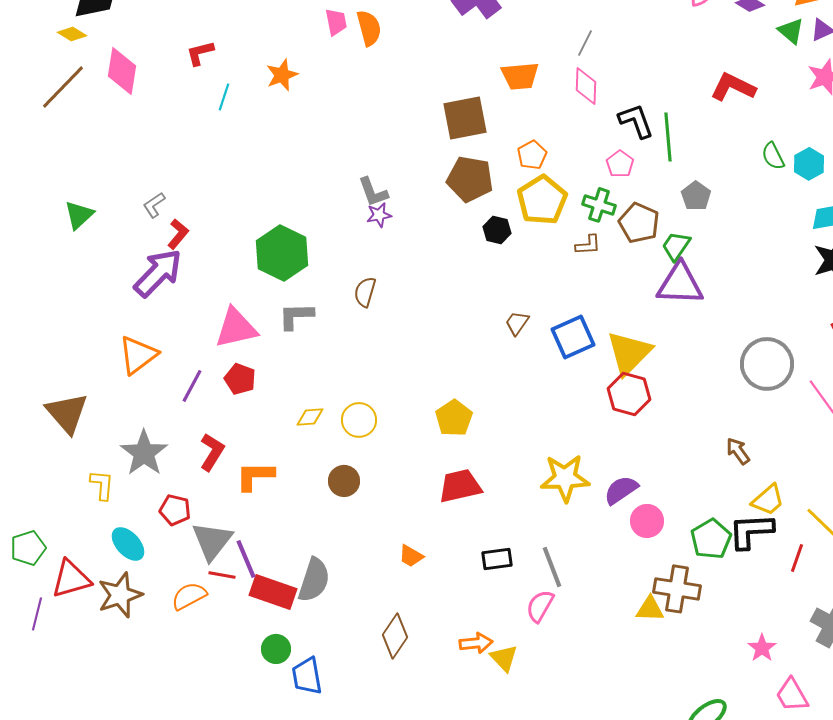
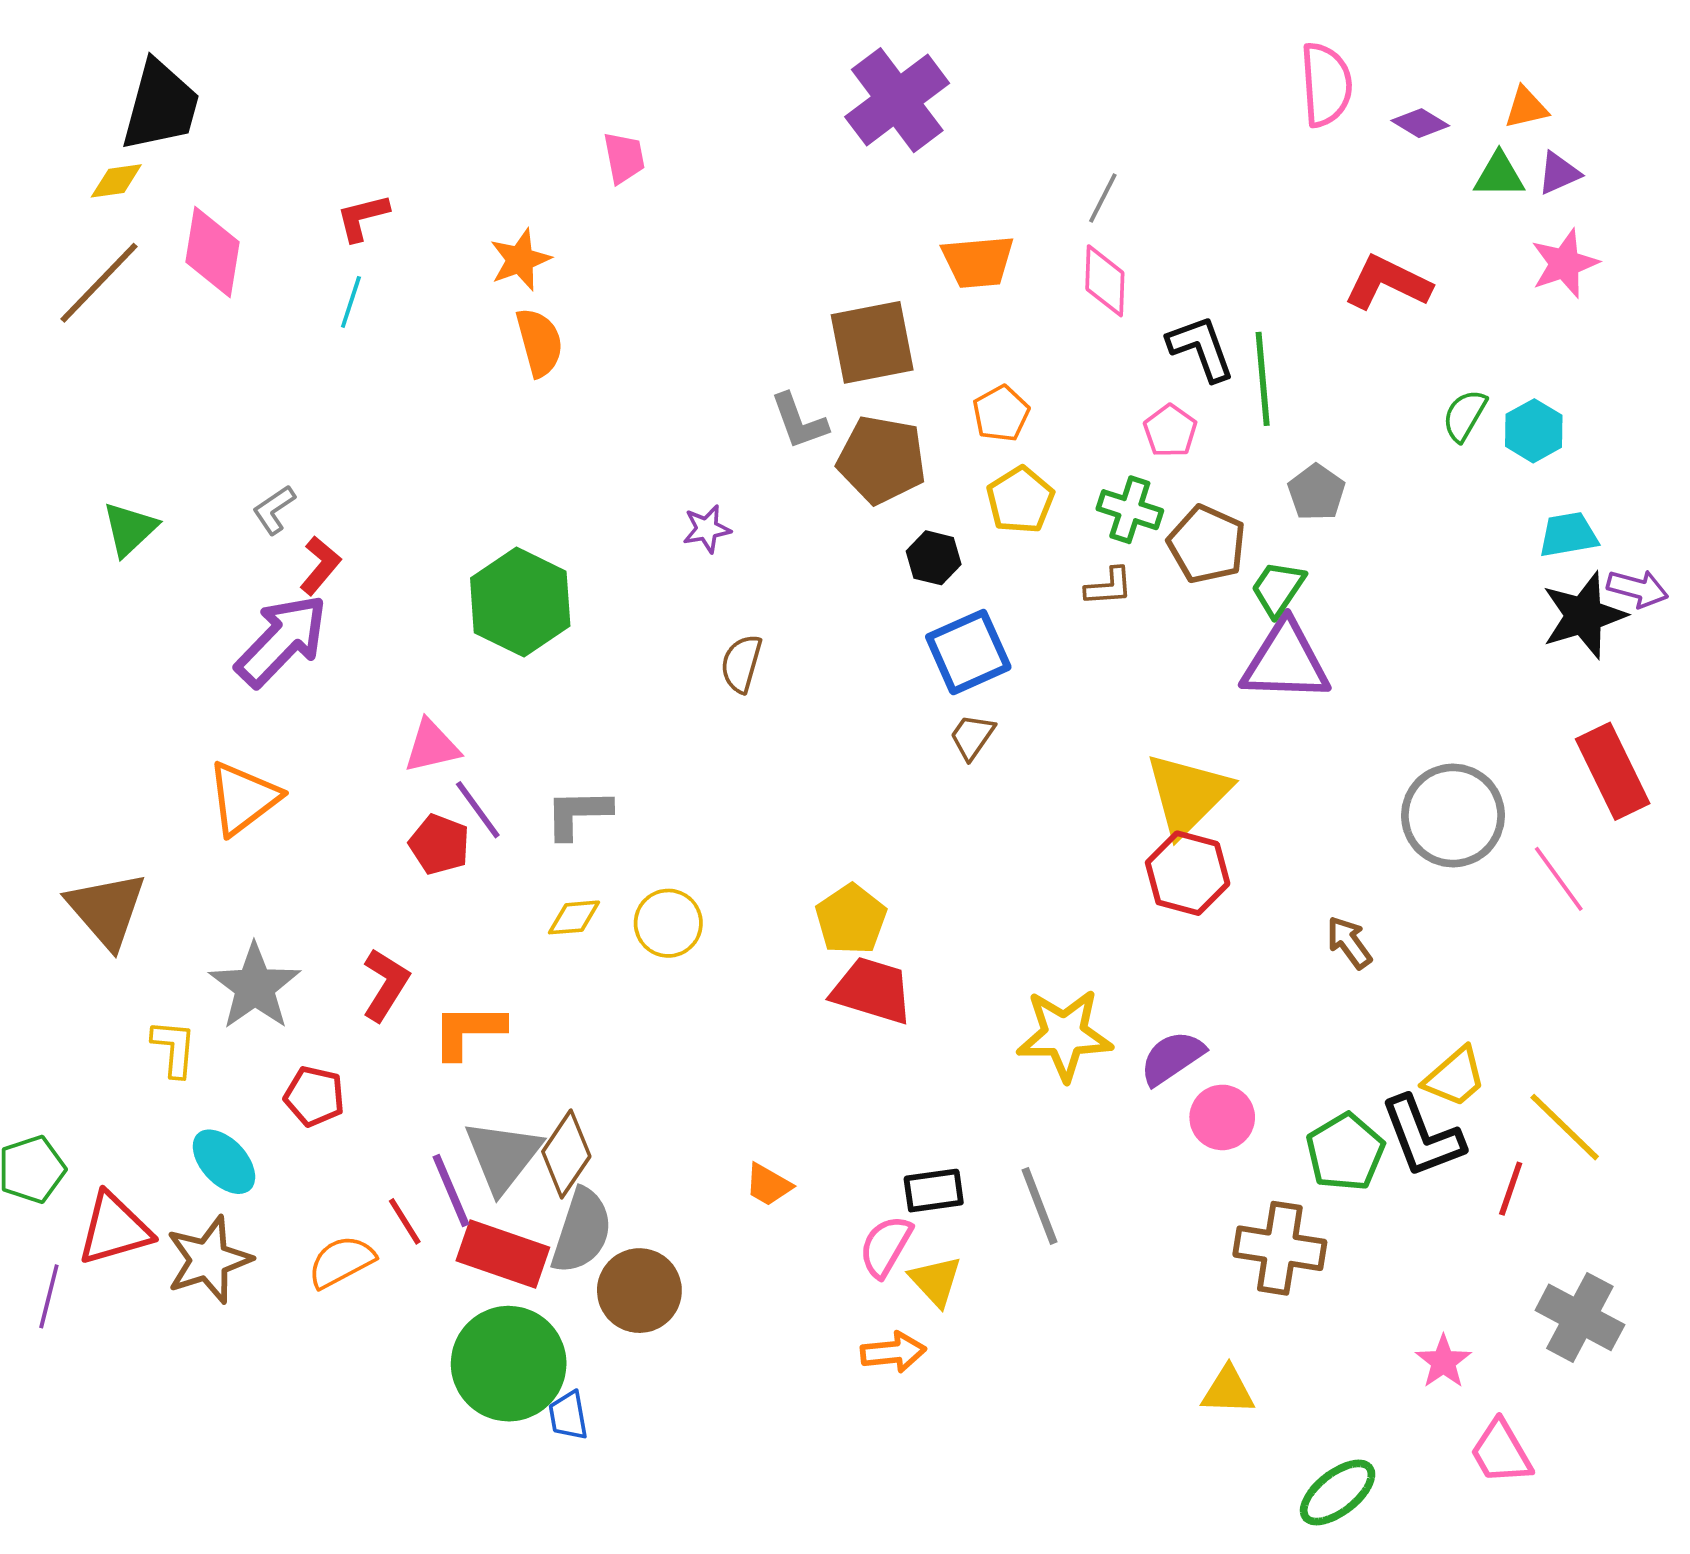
orange semicircle: (369, 28) -> (539, 342), moved
green triangle: (791, 31) -> (1499, 175), turned -40
yellow diamond: (72, 34) -> (116, 181), turned -40
cyan line: (224, 97) -> (351, 302), moved
green semicircle: (773, 156) -> (1465, 415), turned 56
gray L-shape: (373, 192) -> (799, 421), moved
yellow pentagon: (542, 200) -> (1020, 500), size x0.7
brown semicircle: (365, 292) -> (741, 664), moved
gray L-shape: (296, 316) -> (578, 814), moved
pink triangle: (236, 328) -> (432, 746), size x0.7
blue square: (573, 337) -> (968, 652), moved
purple line: (192, 386) -> (478, 810), moved, turned -64
brown arrow: (738, 451) -> (1349, 942), moved
brown circle: (344, 481) -> (639, 1291), moved, size x1.4
red trapezoid: (460, 486) -> (872, 991), moved, turned 30
black L-shape: (751, 531) -> (1422, 1137), turned -108
gray triangle: (212, 541) -> (503, 1156), moved
red line: (222, 575) -> (405, 1221), turned 48
pink semicircle: (540, 606) -> (886, 1246), moved
yellow triangle: (650, 609) -> (1228, 1391), moved
brown diamond: (395, 636) -> (566, 1154), moved
green circle: (276, 649) -> (509, 1364), size x2.0
yellow triangle: (504, 658) -> (936, 1281), moved
blue trapezoid: (307, 676) -> (568, 1416), size x0.7

